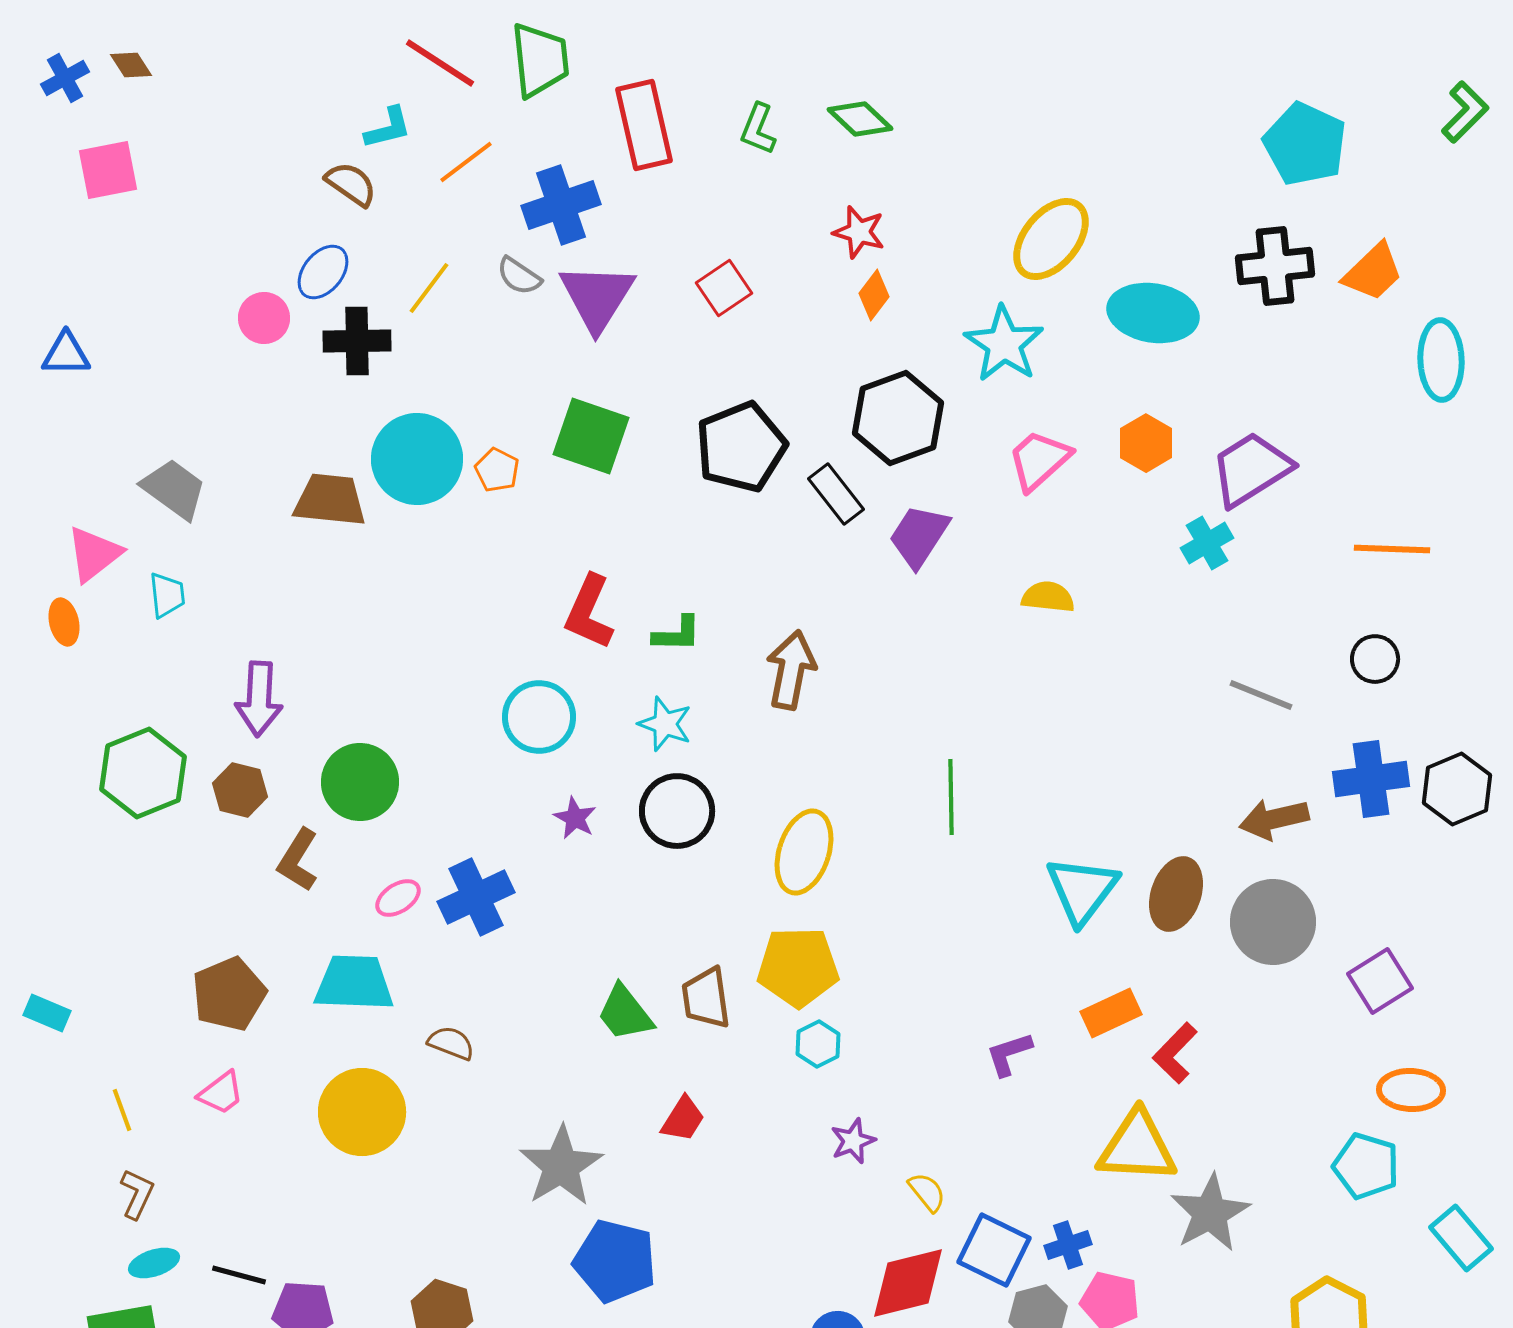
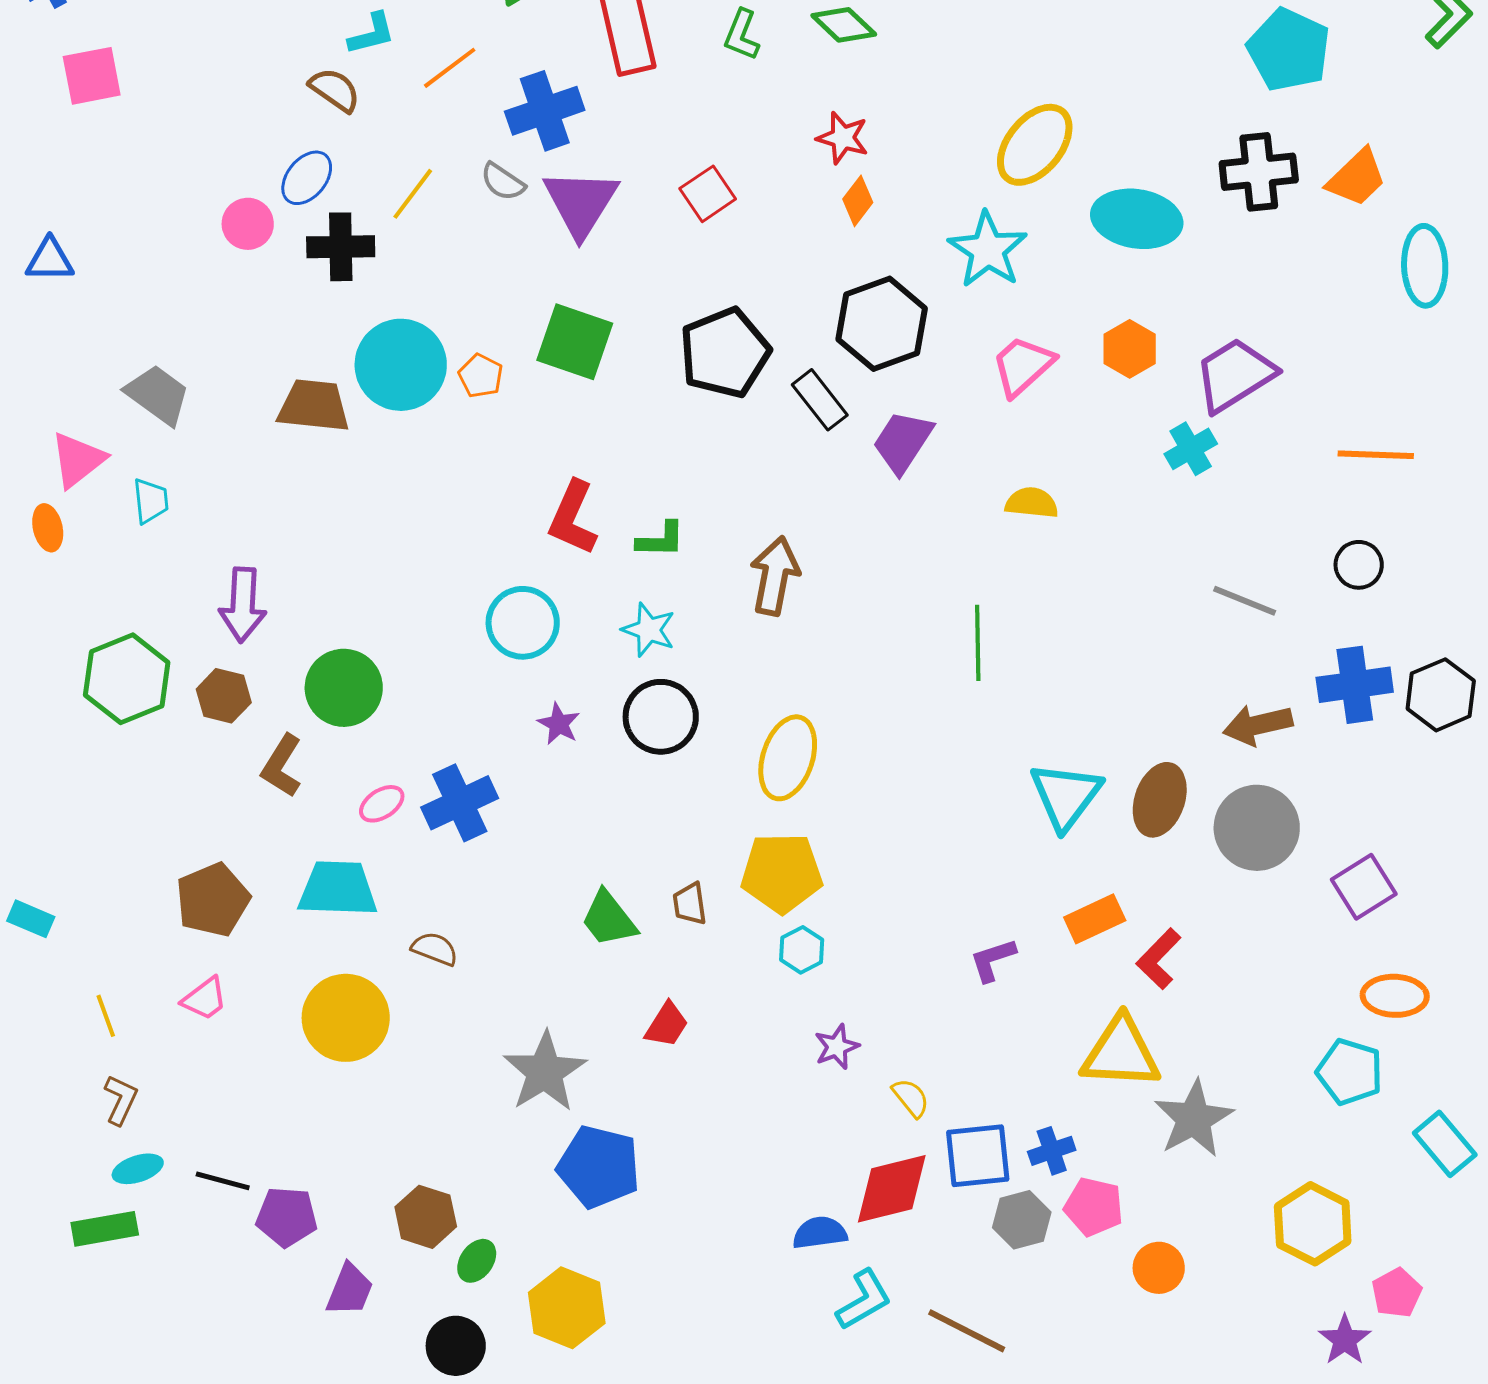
green line: (951, 797) -> (978, 643), moved
brown trapezoid: (706, 998) -> (690, 904), size x0.7
blue square: (994, 1250) -> (978, 1156), turned -32

